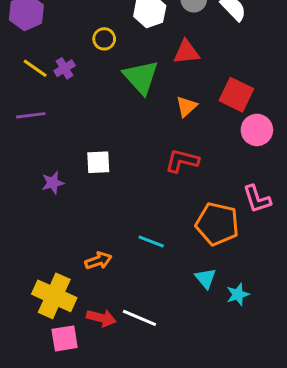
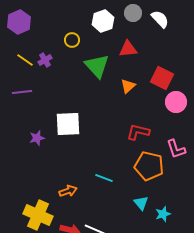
red L-shape: (182, 161) -> (138, 132), moved
white square: (98, 162) -> (68, 124), size x1.5

